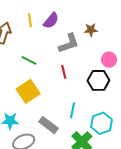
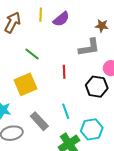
brown star: (91, 30) -> (102, 26), moved
gray L-shape: (69, 43) -> (89, 47), moved
cyan line: (73, 110) -> (66, 111), turned -42

